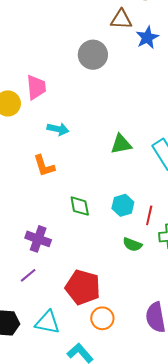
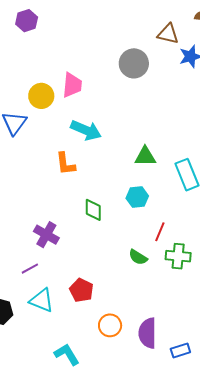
cyan arrow: (58, 129) -> (86, 130), size x1.4
cyan hexagon: (123, 205) -> (137, 197), moved
red pentagon: (83, 287) -> (81, 290), size x0.7
orange circle: (102, 318) -> (110, 325), moved
cyan triangle: (47, 322) -> (42, 300), moved

